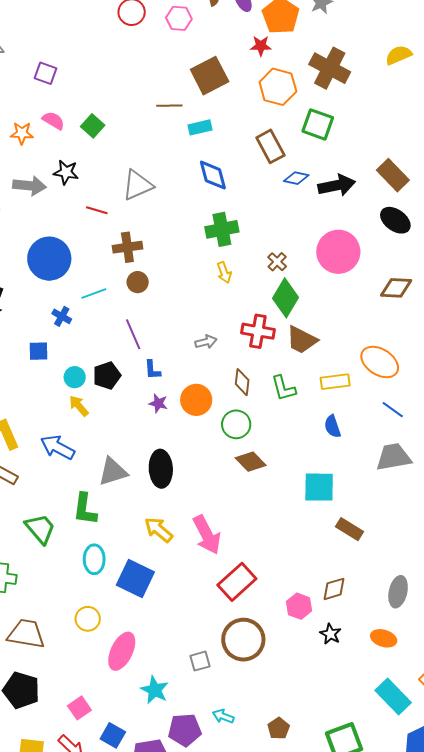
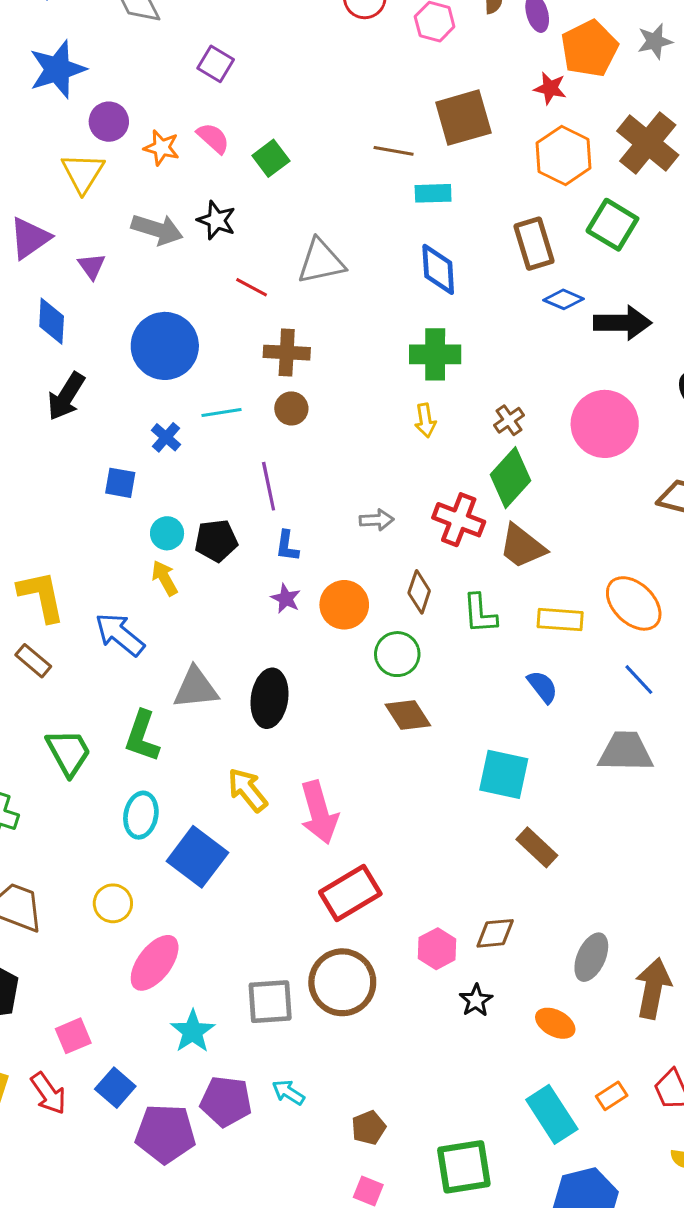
blue semicircle: (332, 426) -> (542, 687), turned 150
gray square: (200, 661) -> (270, 1002), size x1.5

